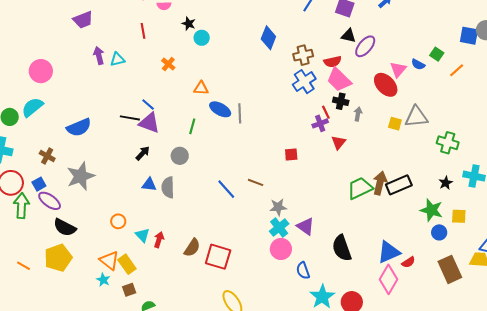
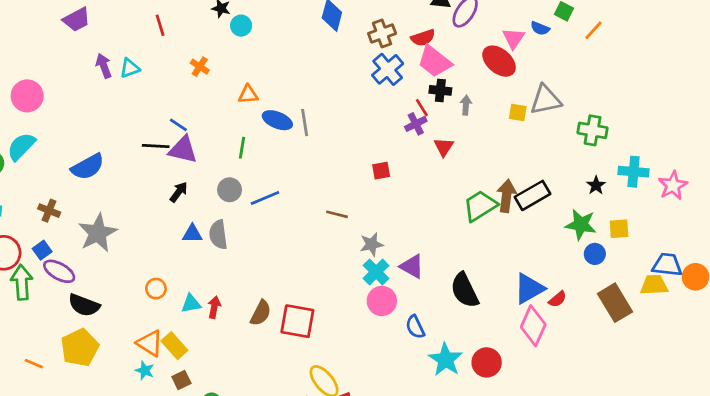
blue line: (226, 189) -> (265, 198), moved, turned -65
cyan triangle: (142, 235) -> (191, 304), turned -49

